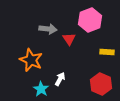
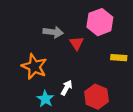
red hexagon: (101, 84) -> (97, 97), moved

